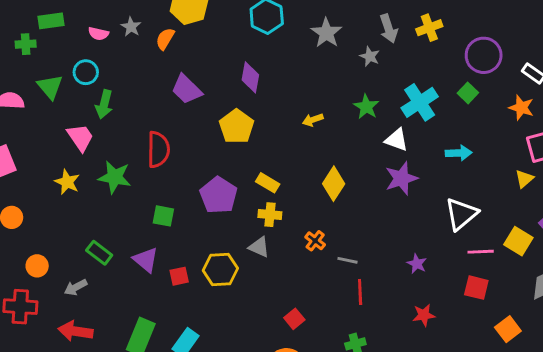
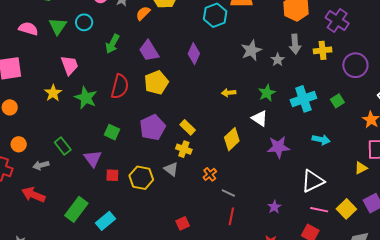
gray star: (326, 33) -> (251, 50), moved
purple circle: (484, 55) -> (355, 65), moved
green arrow: (104, 104) -> (112, 44), moved
yellow pentagon: (236, 126) -> (156, 83), moved
white triangle: (397, 140) -> (260, 118), moved

